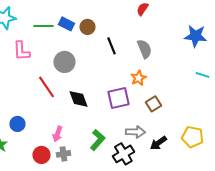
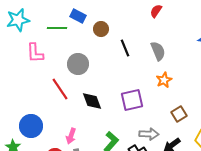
blue rectangle: (66, 24) -> (78, 16), moved
orange star: (138, 78) -> (164, 80), moved
brown square: (153, 104) -> (179, 114), moved
blue circle: (17, 124) -> (31, 126), size x1.5

